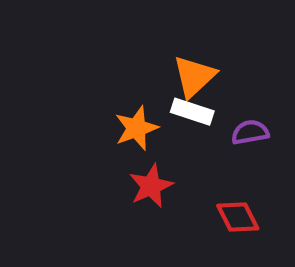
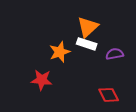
red star: (151, 186) -> (42, 80), moved, turned 30

